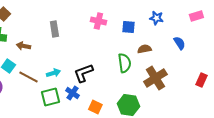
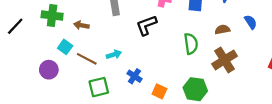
brown semicircle: (144, 49) -> (222, 30), moved
black L-shape: (83, 73) -> (146, 25), moved
green square: (50, 97) -> (99, 87), moved

